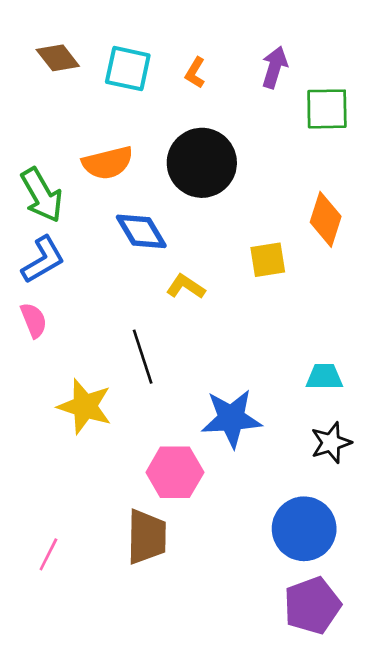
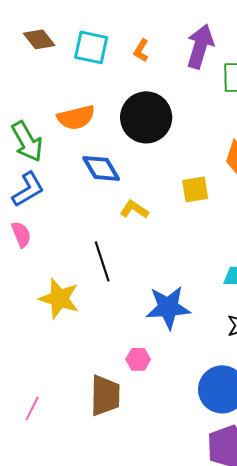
purple arrow: (274, 67) -> (200, 46), size x1.4
pink hexagon: (175, 472) -> (138, 359), moved, size x0.6

